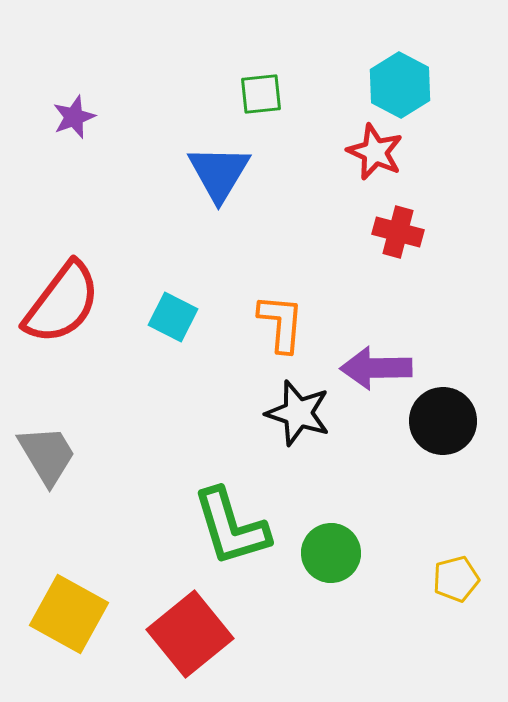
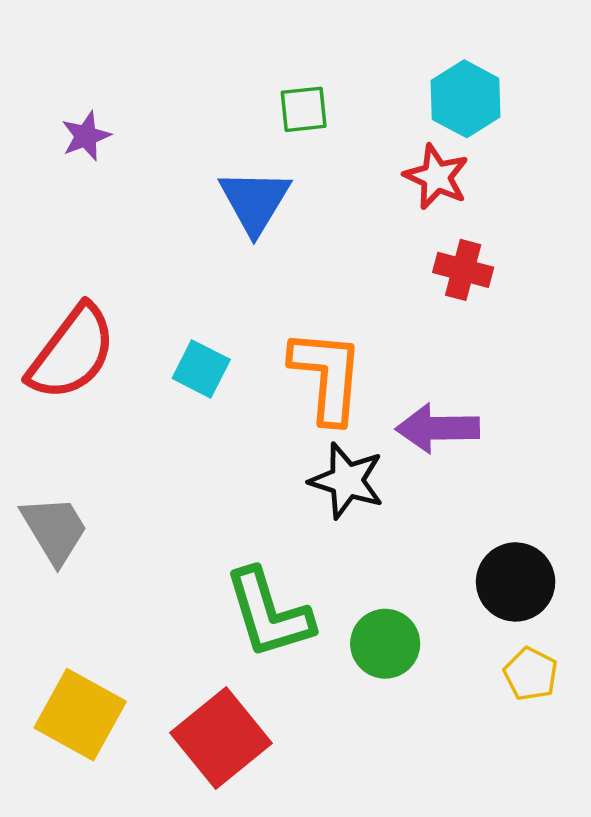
orange L-shape: (281, 323) -> (327, 376), size x1.4
black circle: (443, 421) -> (516, 582), moved
yellow pentagon: (456, 579) -> (531, 674), turned -30

